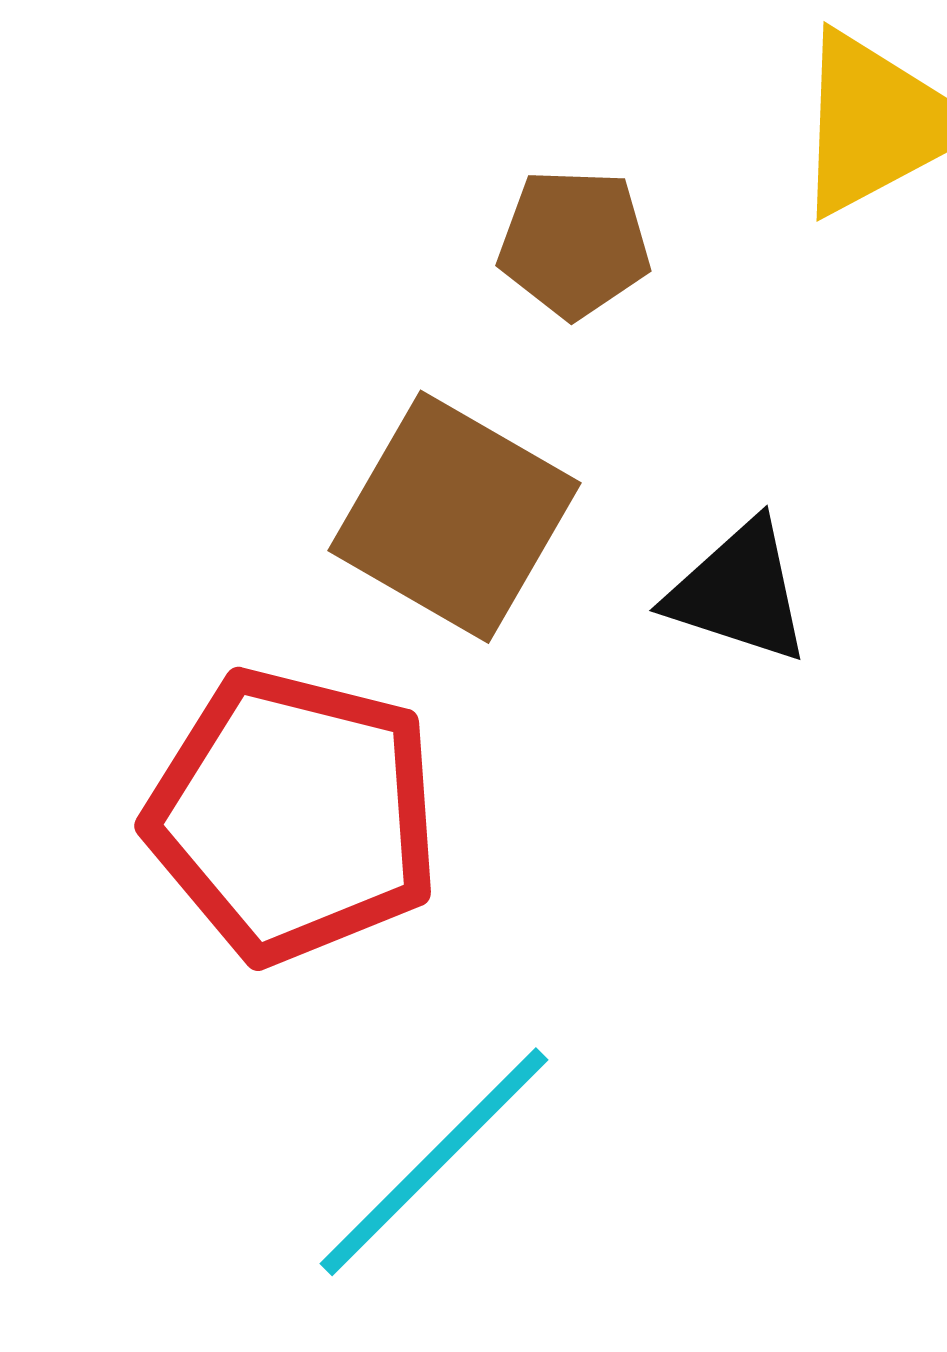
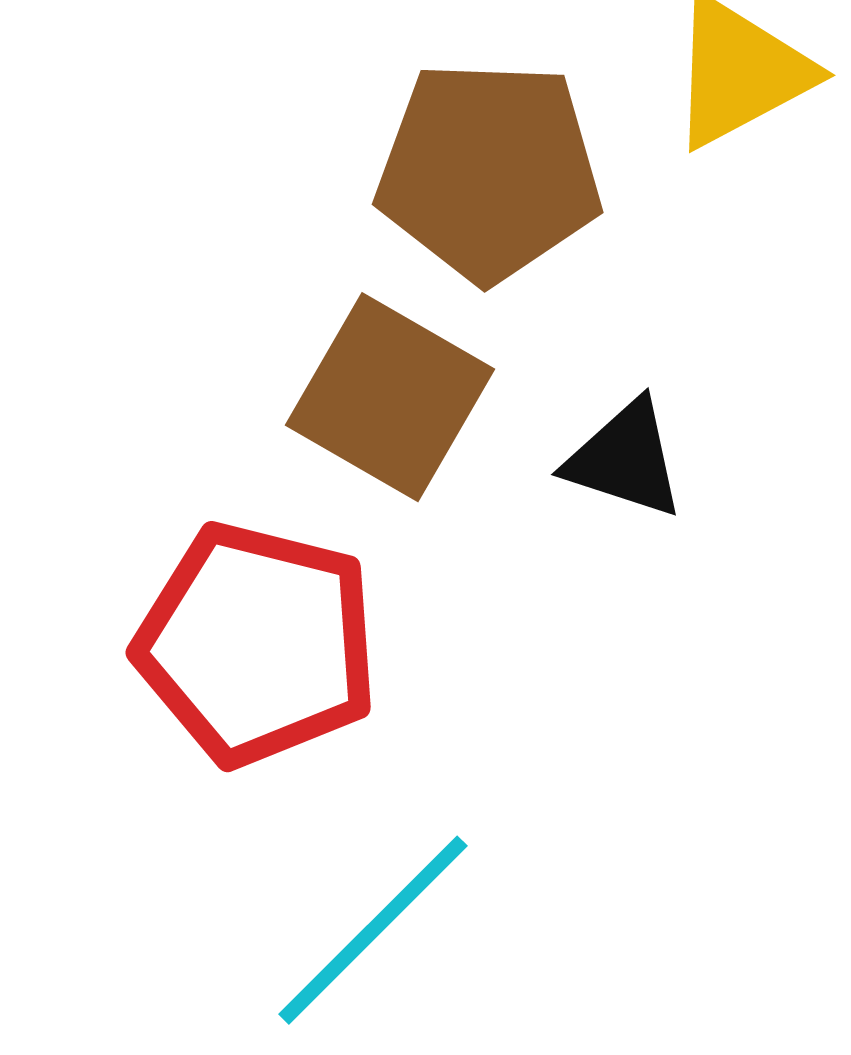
brown pentagon: (574, 243) -> (489, 171), size x1.8

